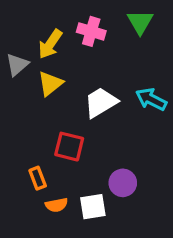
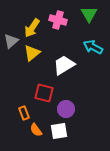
cyan arrow: (151, 99) -> (93, 47), moved
purple circle: (123, 183) -> (66, 109), moved
orange semicircle: (57, 205) -> (36, 130), turned 64

